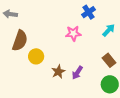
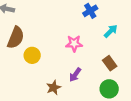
pink star: (73, 33) -> (74, 44), moved
brown star: (58, 72) -> (54, 88), moved

